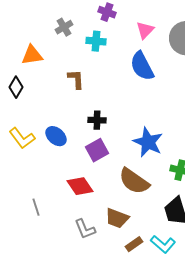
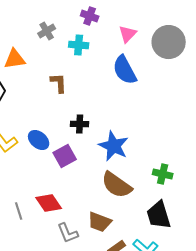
blue star: (148, 142) -> (114, 146), moved
purple square: (97, 150) -> (65, 156), moved
red diamond: (80, 186) -> (49, 203), moved

